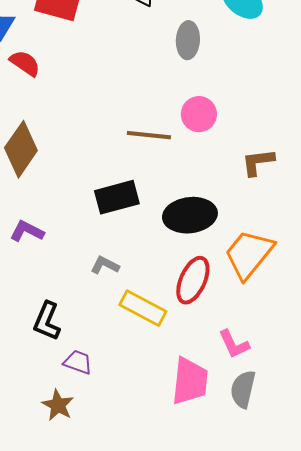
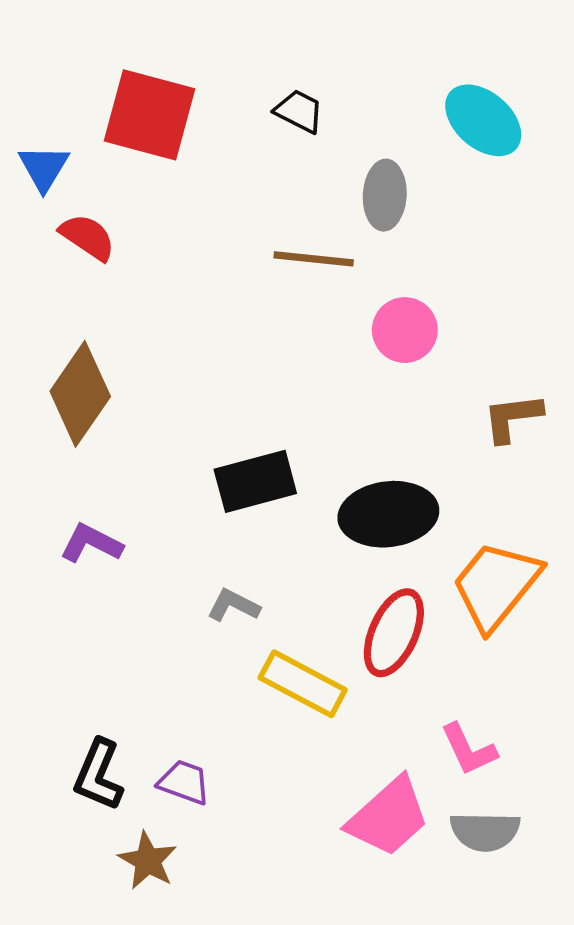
brown line: (149, 135) -> (314, 259), moved
black L-shape: (47, 321) -> (98, 775), moved
pink trapezoid: (190, 381) -> (388, 817), turned 42
gray semicircle: (243, 389) -> (485, 831), turned -102

